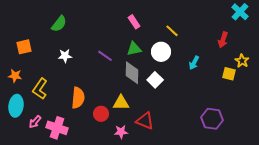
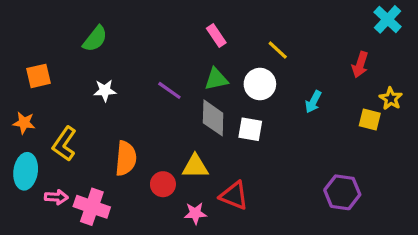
white square: (155, 80) -> (250, 129), turned -35
pink arrow: (35, 122) -> (56, 197), turned -128

